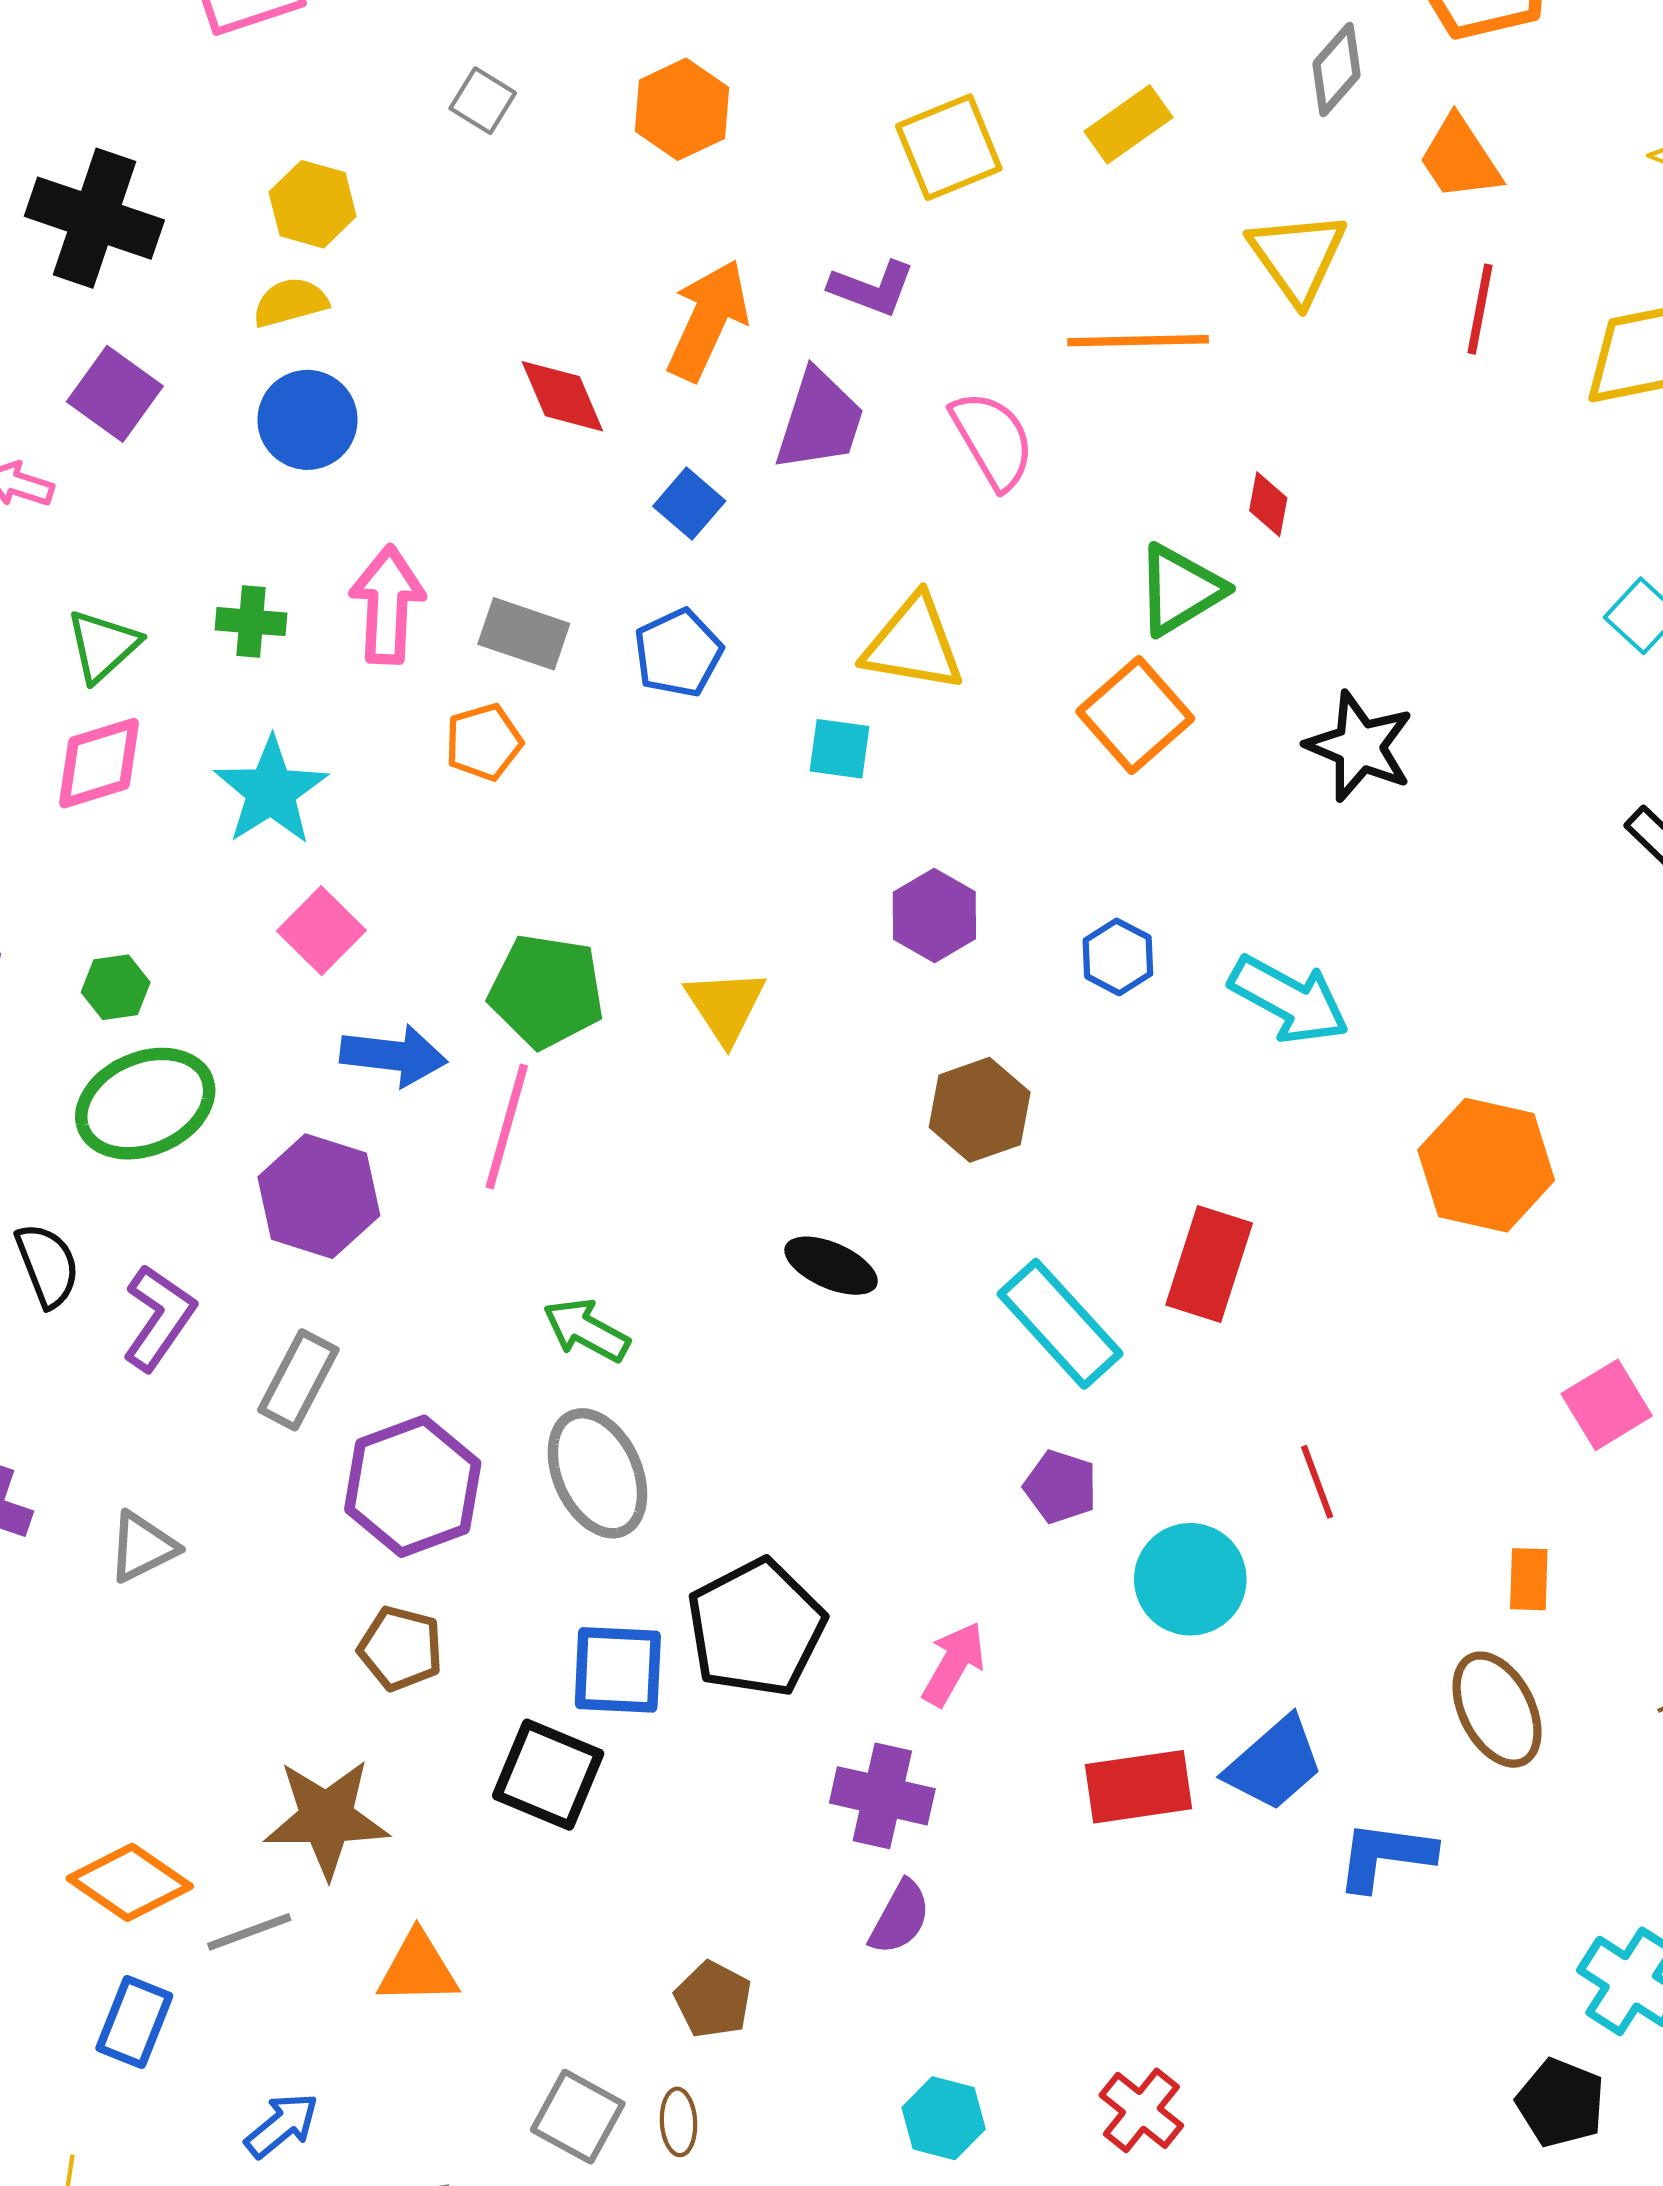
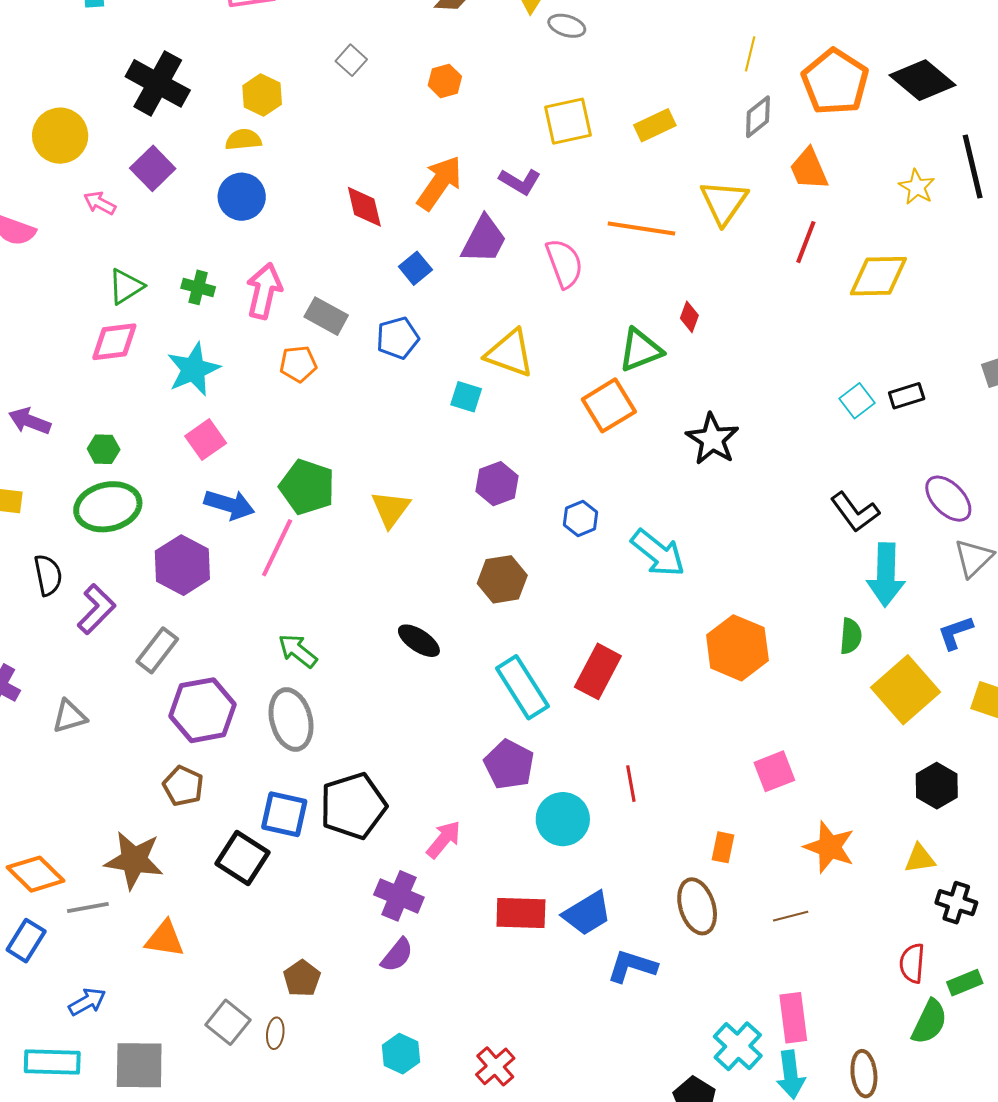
orange hexagon: (682, 109) -> (445, 81), size x0.7
purple pentagon: (1061, 1487) -> (509, 765), size x1.4

